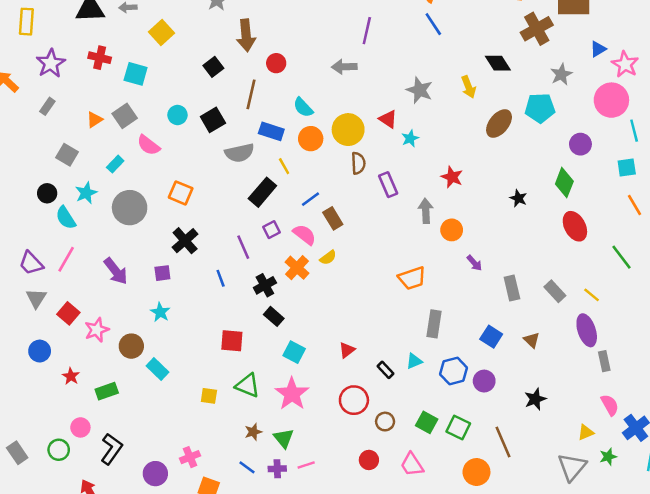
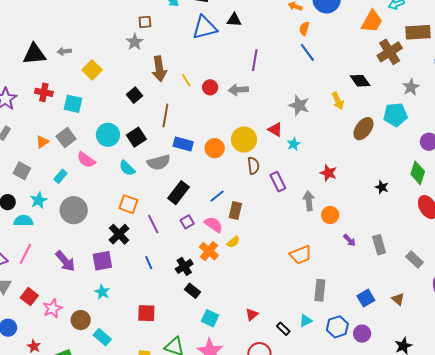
red circle: (276, 63) -> (210, 87), moved
cyan semicircle: (303, 107) -> (127, 168), moved
cyan circle: (177, 115) -> (108, 135), size x1.5
yellow line: (284, 166) -> (186, 80), moved
orange square: (181, 193) -> (128, 204), moved
cyan semicircle: (66, 218) -> (23, 221), turned 126
brown rectangle: (333, 218) -> (235, 211), turned 48
purple line: (243, 247) -> (153, 224), moved
purple square: (162, 273) -> (102, 261), size x1.5
gray rectangle: (512, 288) -> (379, 245), moved
blue square: (491, 337) -> (366, 298), turned 30
red square: (232, 341) -> (146, 313), moved

